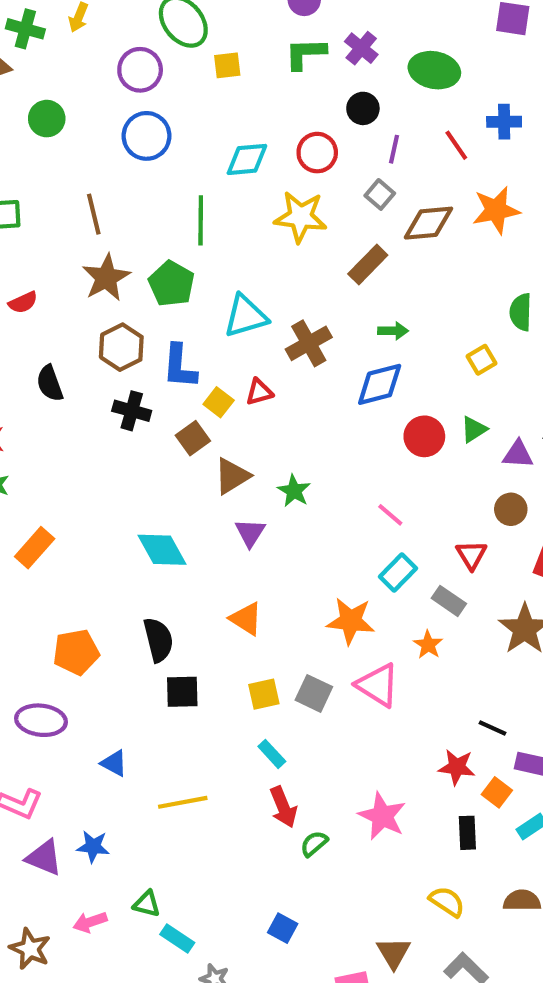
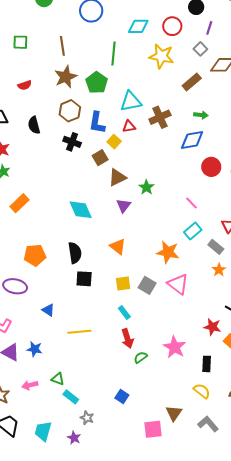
red triangle: (259, 392) -> (129, 126), moved
orange star: (428, 645) -> (219, 270), moved
black rectangle: (467, 833) -> (207, 364), moved

